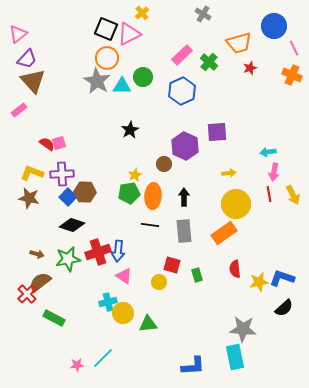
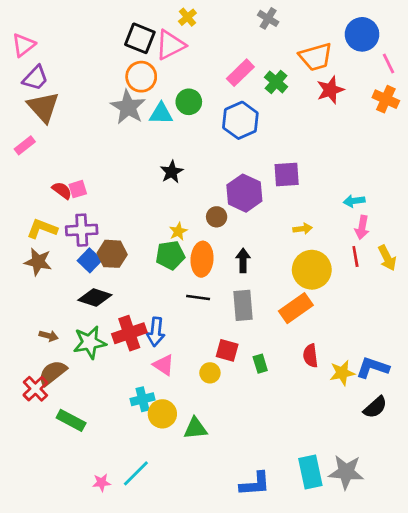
red star: (250, 68) -> (330, 90), size x1.5
gray star: (243, 329) -> (346, 472), moved

